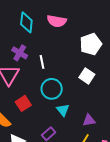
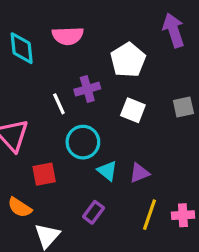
purple cross: (20, 53) -> (87, 89), moved, turned -35
red square: (23, 103) -> (44, 174), turned 35
purple triangle: (89, 120) -> (139, 173), moved

